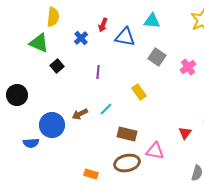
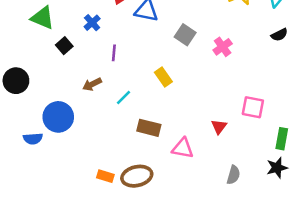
blue cross: (81, 38) -> (92, 23), moved
brown arrow: (80, 114) -> (92, 84), moved
brown ellipse: (127, 163) -> (137, 176), moved

